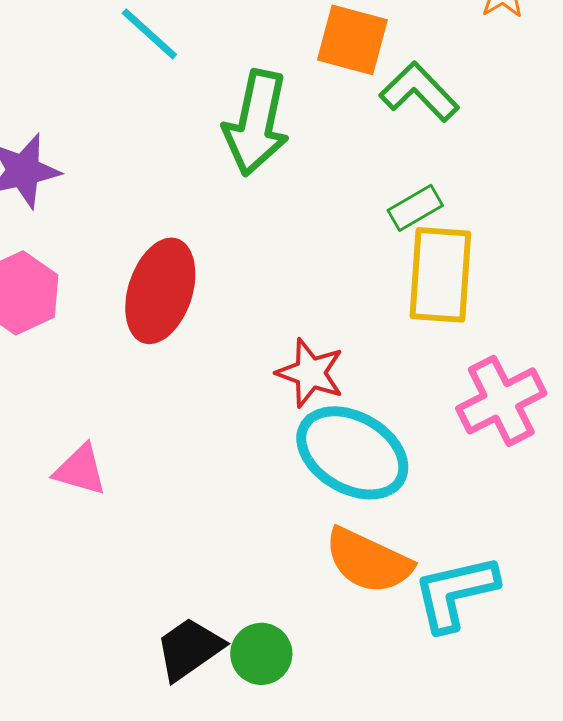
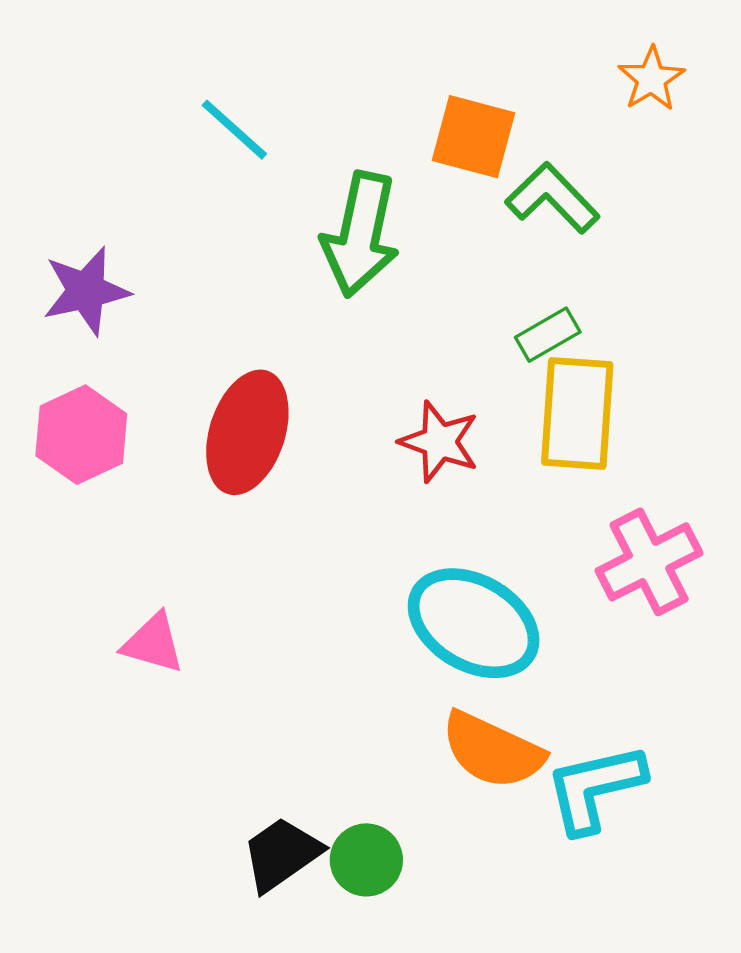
red star: (310, 373) -> (439, 442), moved

